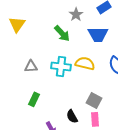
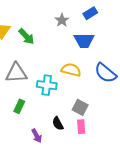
green arrow: (62, 33) -> (26, 36), moved
gray triangle: (31, 66) -> (16, 73), size x1.6
cyan cross: (61, 66) -> (47, 85), moved

